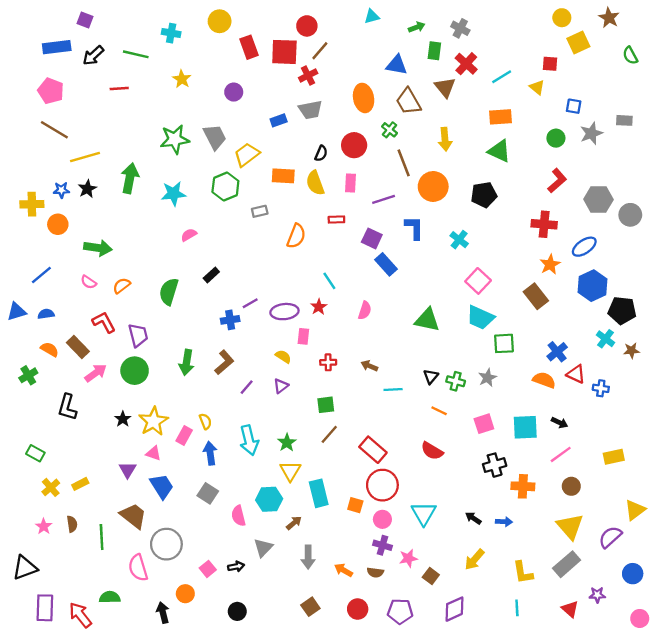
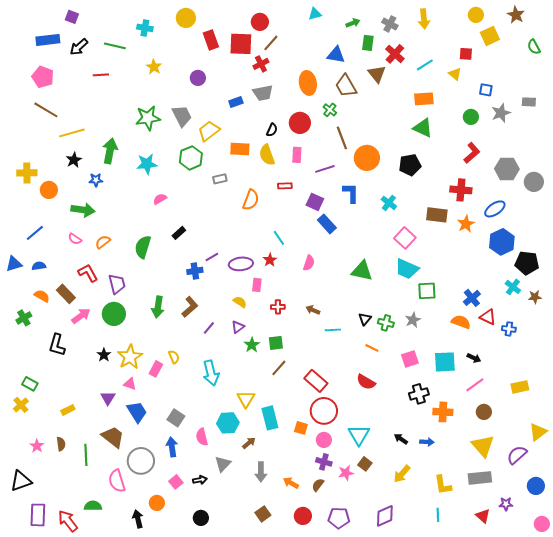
yellow arrow: (445, 139) -> (424, 19), moved
blue star: (61, 190) -> (96, 180), moved
brown rectangle: (536, 296) -> (437, 215), moved, turned -45
green star: (287, 443) -> (252, 345), moved
blue arrow: (210, 453) -> (172, 447), moved
yellow cross: (51, 487) -> (21, 405), moved
gray rectangle: (567, 564) -> (480, 478), turned 35
brown semicircle: (375, 572) -> (318, 485), turned 120
brown square: (431, 576) -> (365, 464), moved

